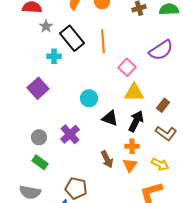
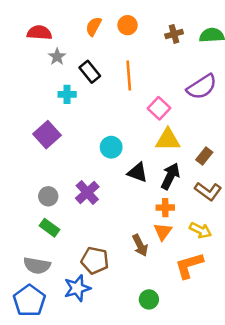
black rectangle: (72, 38) -> (90, 72), size x0.7
brown arrow: (107, 159) -> (140, 245), moved

